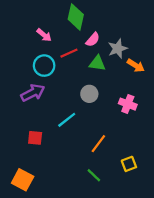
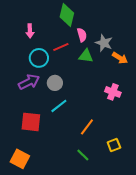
pink arrow: (44, 35) -> (30, 31), moved, turned 48
pink semicircle: (93, 40) -> (82, 35), turned -56
gray star: (118, 49) -> (104, 43), turned -30
gray circle: (89, 94) -> (55, 83), moved
red square: (35, 138) -> (31, 122), size x1.5

